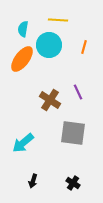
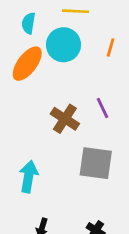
cyan arrow: (23, 143) -> (29, 177), turned 140

